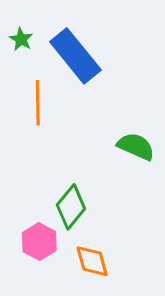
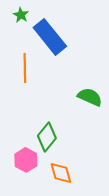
green star: (21, 39) -> (21, 15), moved

